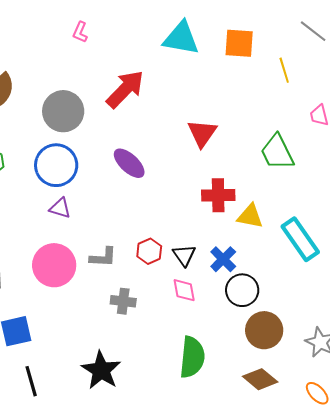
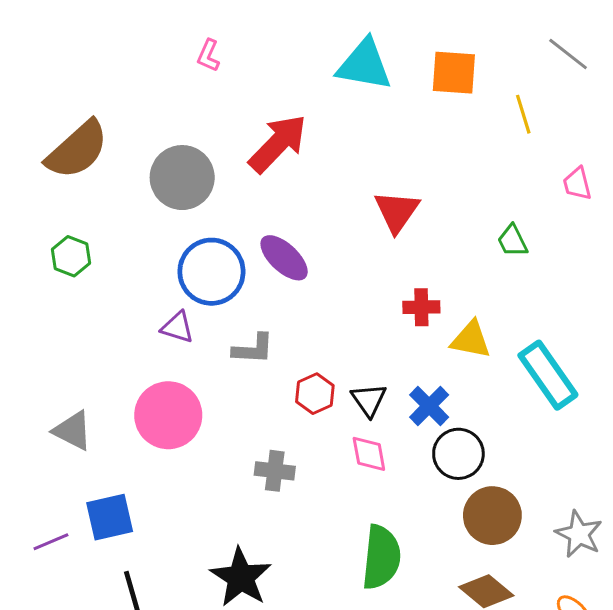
green trapezoid: (277, 152) -> (512, 241), size x0.6
blue circle: (56, 165) -> (211, 272), moved
red cross: (218, 195) -> (421, 307), size x0.7
gray L-shape: (103, 257) -> (253, 349), moved

